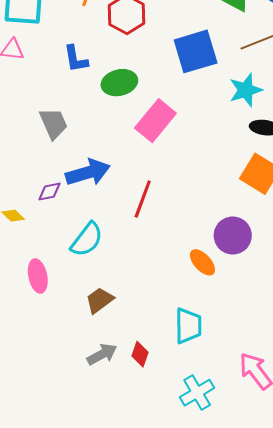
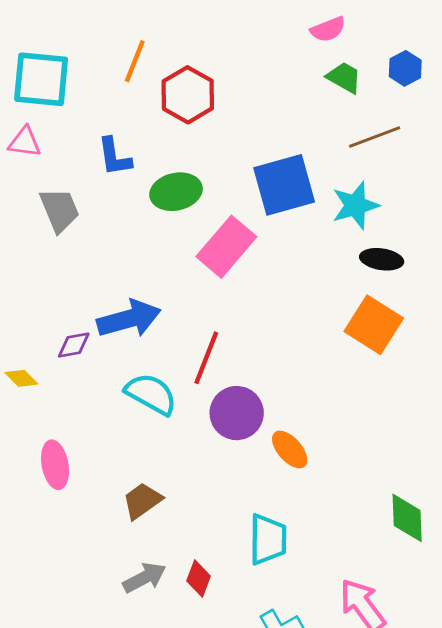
blue square: (196, 51) -> (284, 185), moved
gray trapezoid: (54, 123) -> (59, 210), moved
purple circle: (233, 236) -> (237, 413), moved
cyan semicircle: (87, 240) -> (151, 394), moved, turned -99

